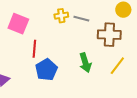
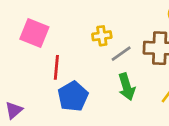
yellow cross: (61, 16) -> (102, 36), moved
gray line: (81, 19) -> (121, 54), moved, turned -49

